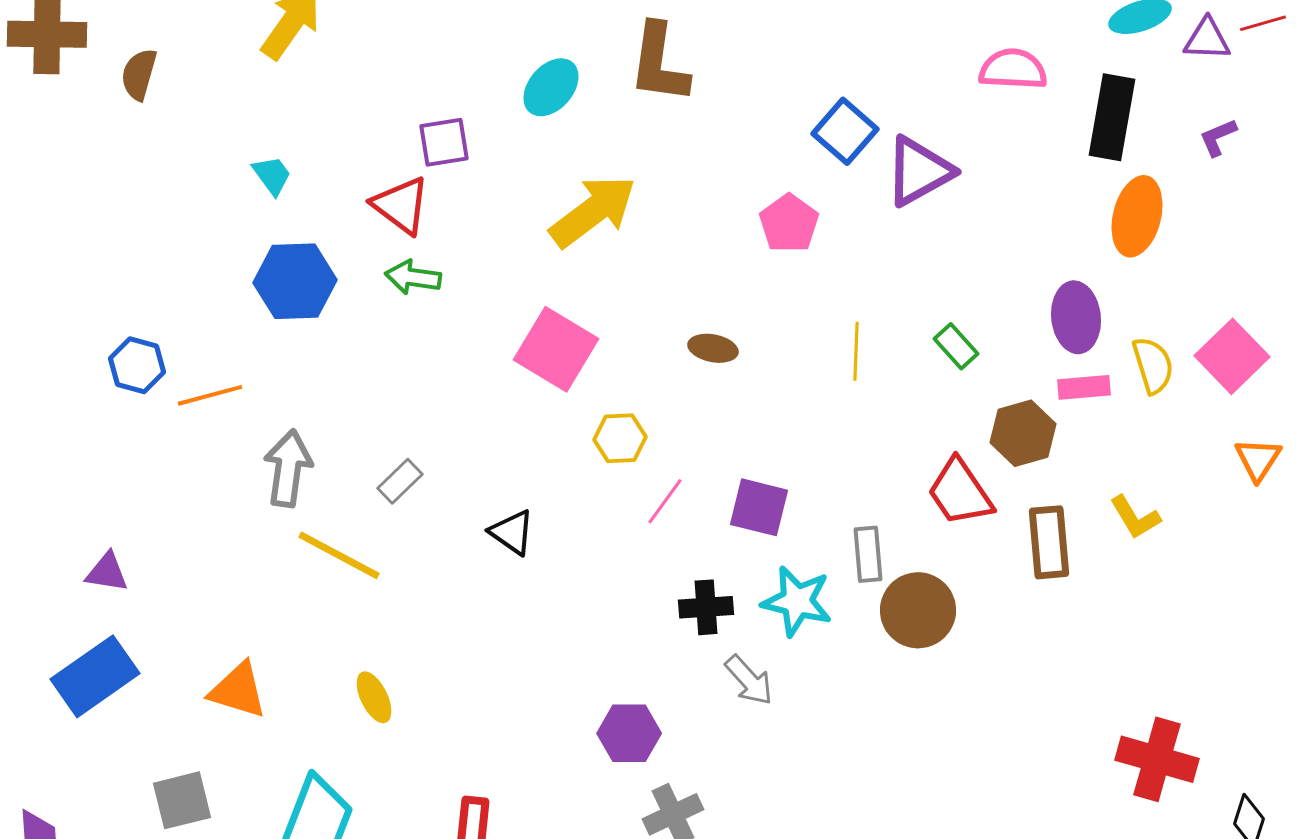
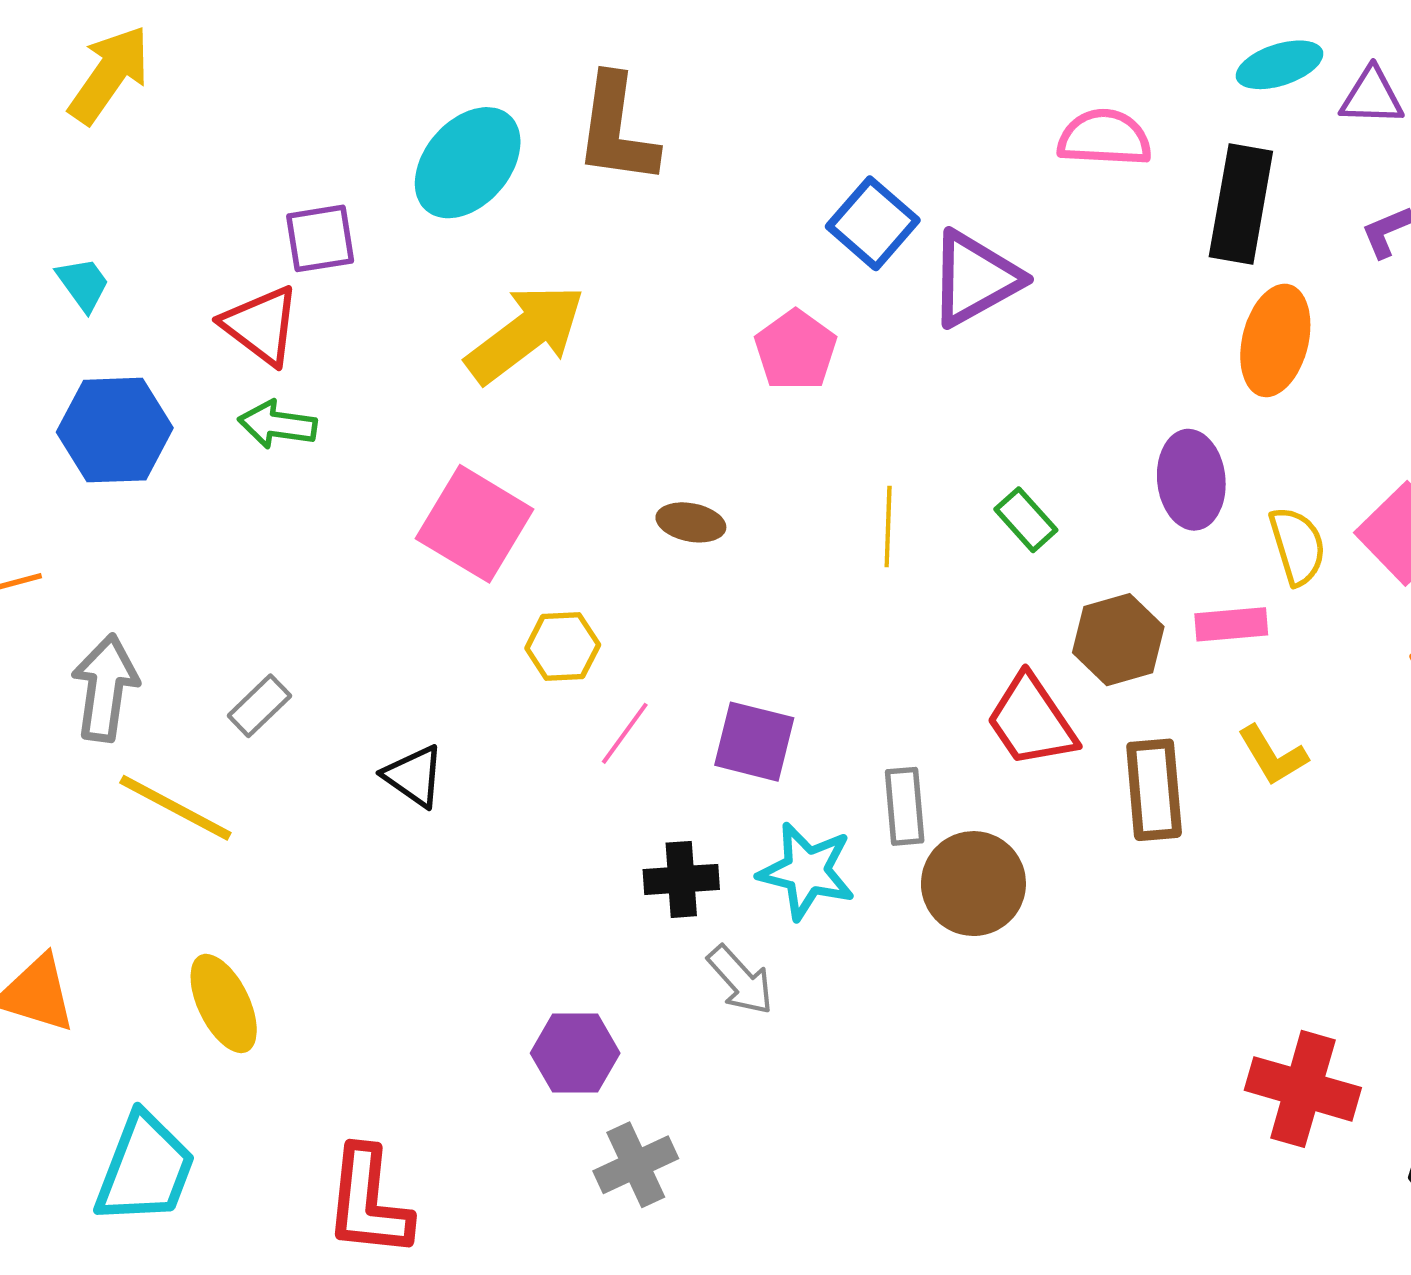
cyan ellipse: (551, 87) -> (468, 163), size x1.4
pink rectangle: (1084, 387) -> (1231, 624), moved
yellow ellipse: (374, 697) -> (224, 1003), size x1.4

